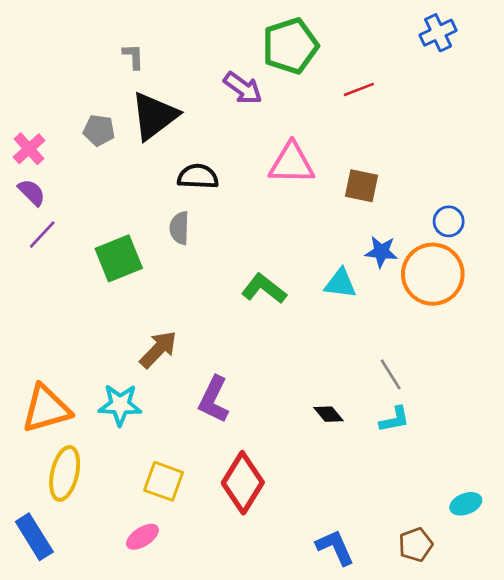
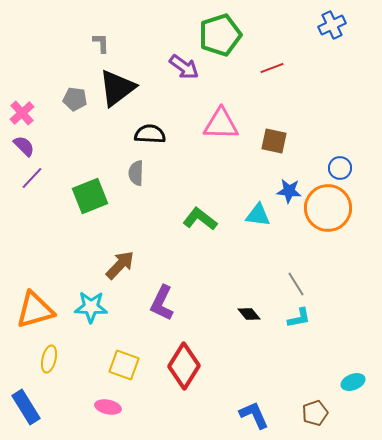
yellow ellipse: (65, 473) -> (49, 359), size x0.7
pink ellipse: (142, 537) -> (108, 407), turned 45

